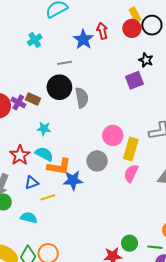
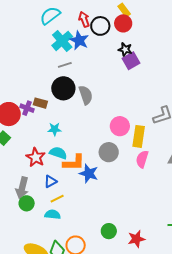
black circle: (152, 25) -> (100, 26), moved
red arrow: (102, 31) -> (84, 19), moved
cyan cross: (35, 40) -> (62, 41), moved, size x1.5
black star: (146, 60) -> (125, 49), moved
purple square: (134, 80) -> (131, 61), moved
blue star: (73, 180) -> (89, 173), turned 30
yellow line: (48, 197) -> (57, 199), moved
green circle: (130, 243) -> (109, 231), moved

